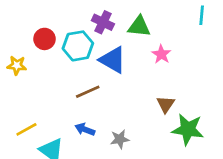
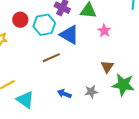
blue arrow: (85, 129) -> (64, 94), moved
gray star: (120, 139) -> (91, 92), moved

